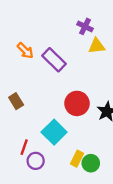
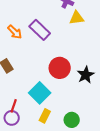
orange arrow: (25, 51) -> (15, 32), moved
yellow rectangle: (77, 159) -> (45, 116), moved
purple circle: (36, 161) -> (12, 118), moved

